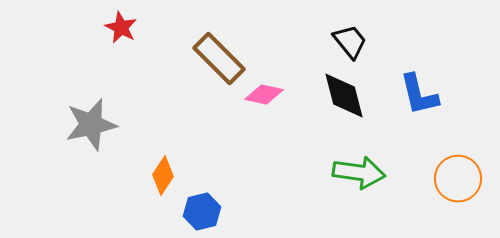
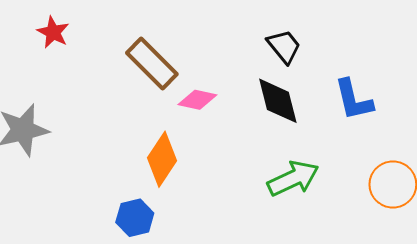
green arrow: (359, 173) -> (293, 178), turned -33
orange diamond: (163, 176) -> (162, 159), moved, size x1.4

